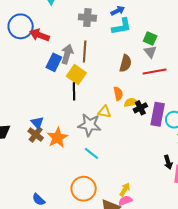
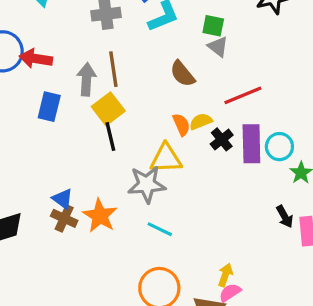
blue rectangle: (54, 62) -> (49, 107), moved
brown semicircle: (125, 63) -> (182, 74), turned 138
red line: (155, 71) -> (243, 95), moved
yellow square: (76, 75) -> (108, 109), turned 30
yellow semicircle: (131, 102) -> (201, 121), moved
yellow triangle: (104, 112) -> (166, 158), size x1.5

